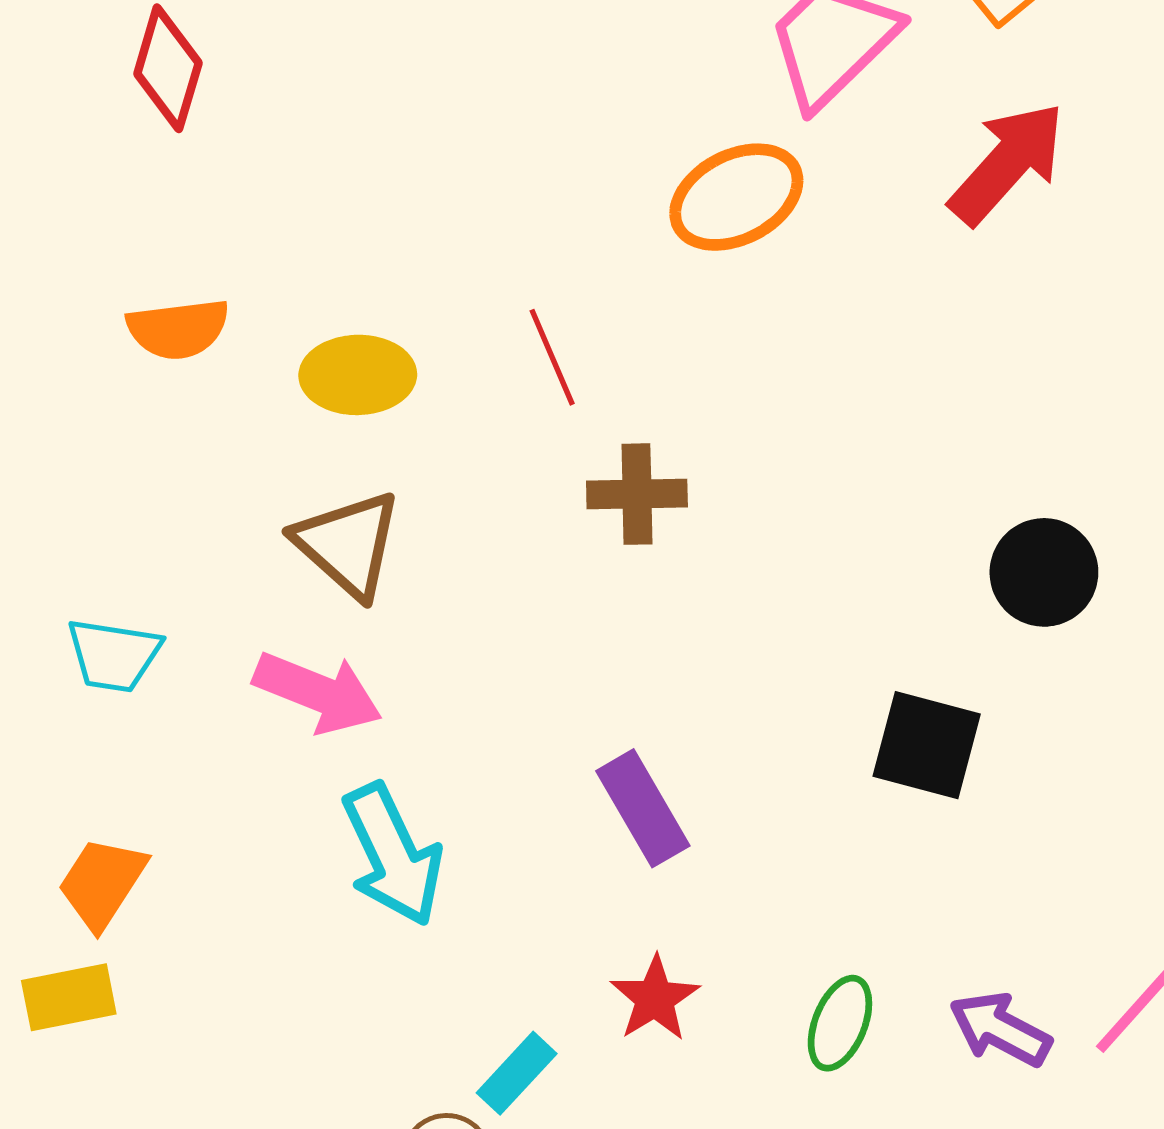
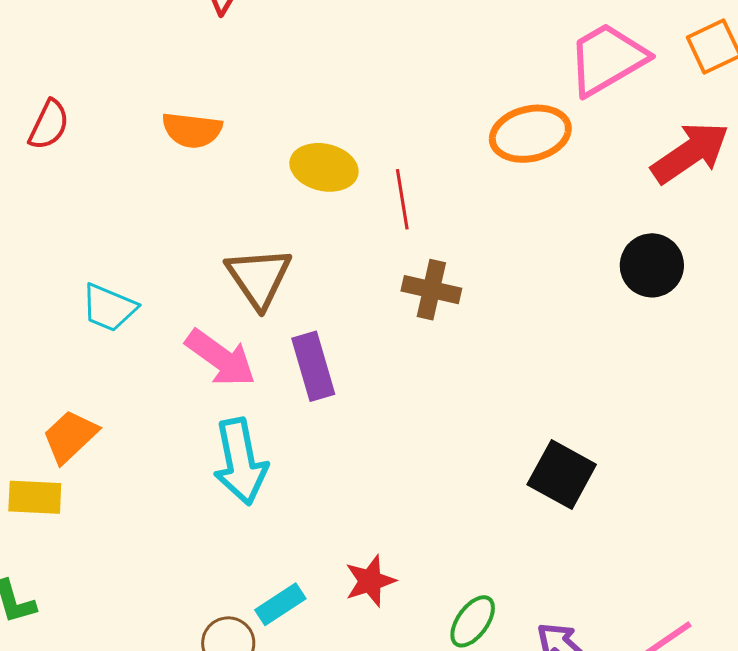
yellow ellipse: (358, 375) -> (324, 167), moved
black circle: (1044, 572) -> (652, 265), moved
purple rectangle: (643, 808) -> (313, 366), moved

